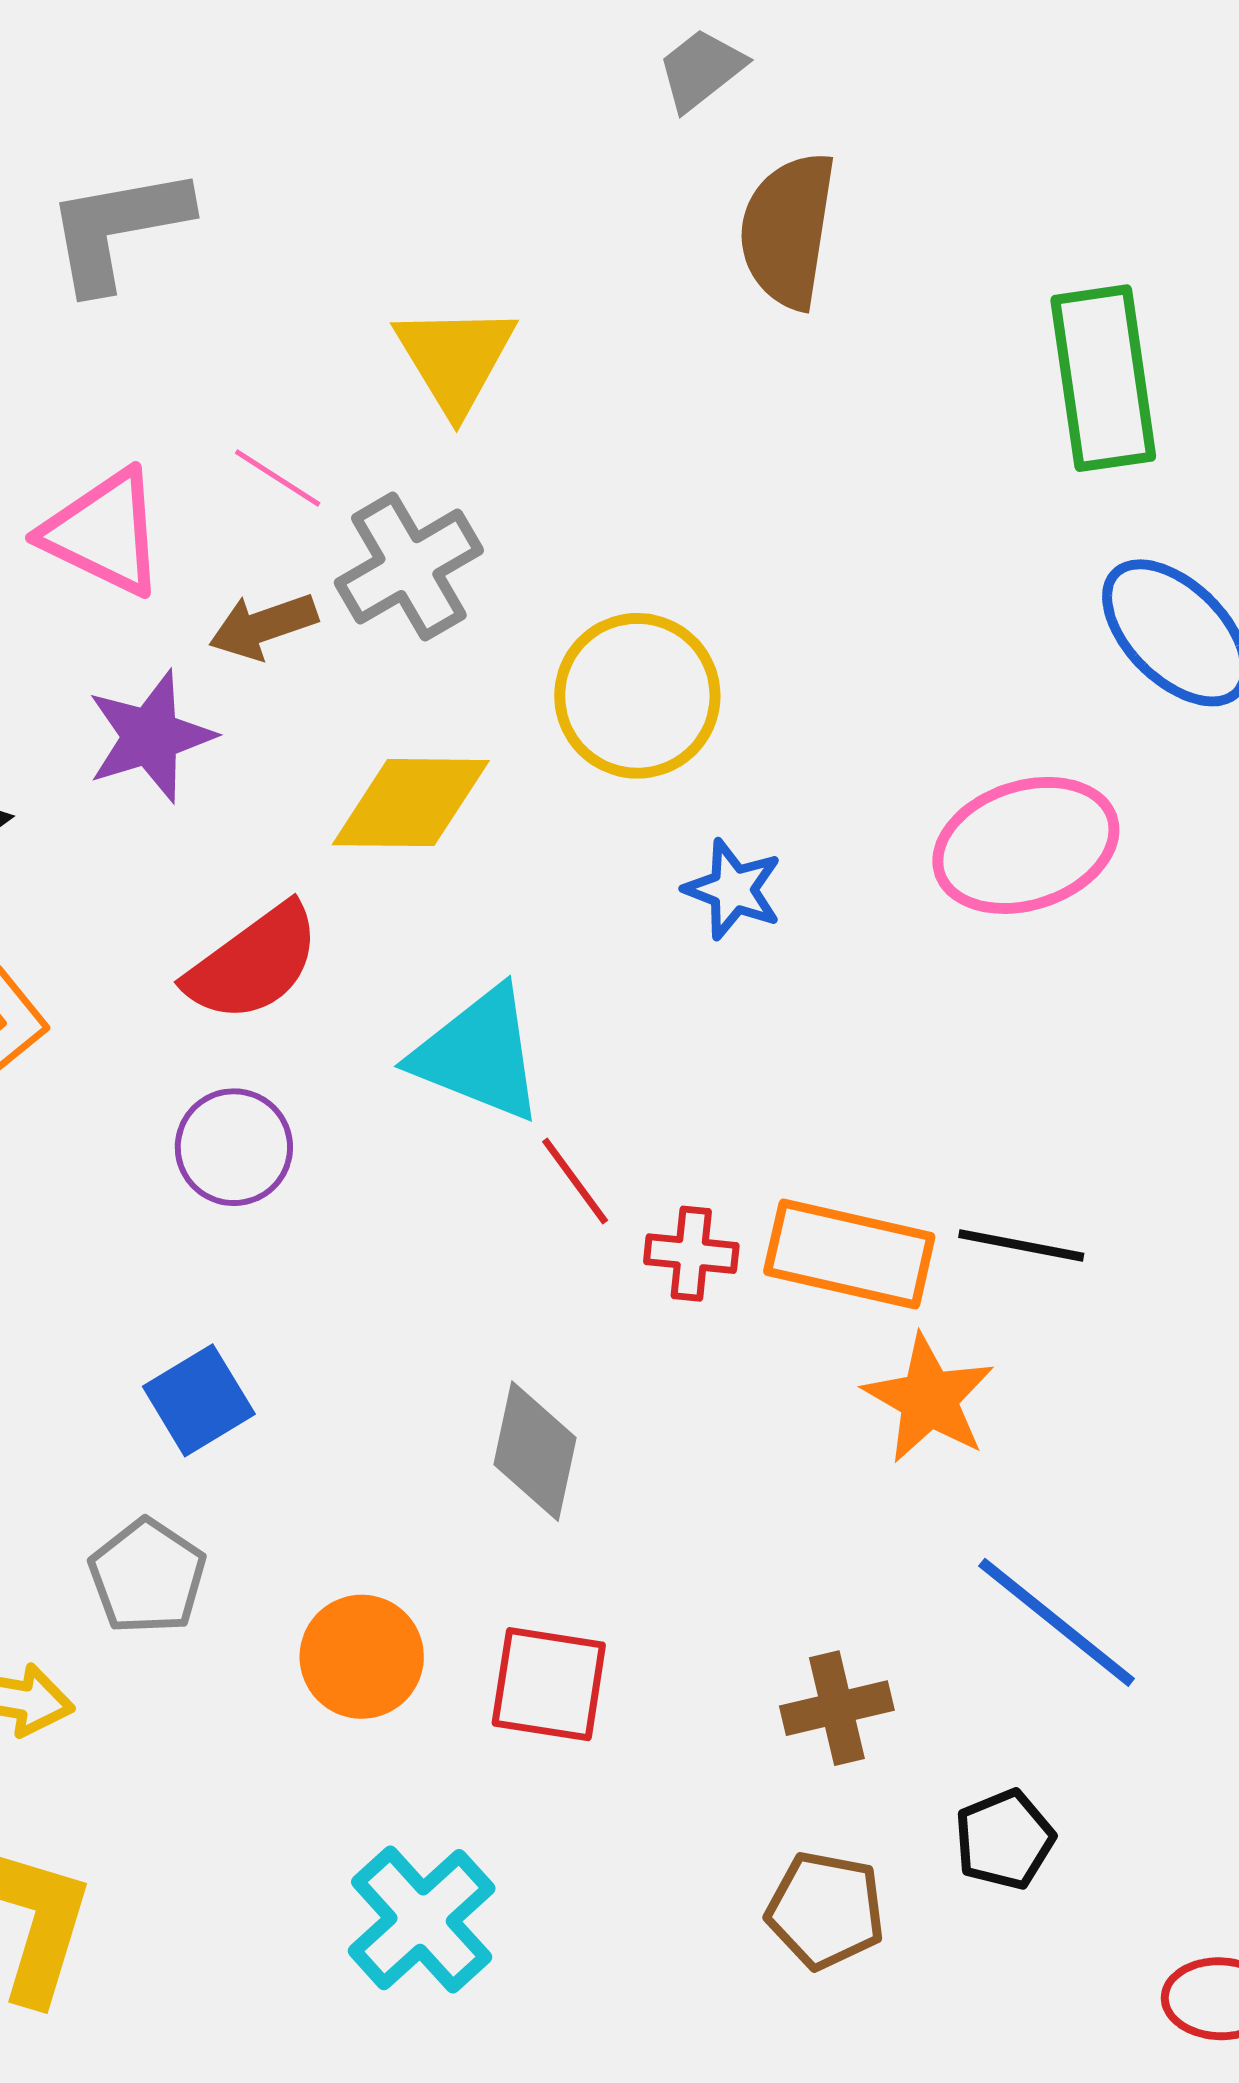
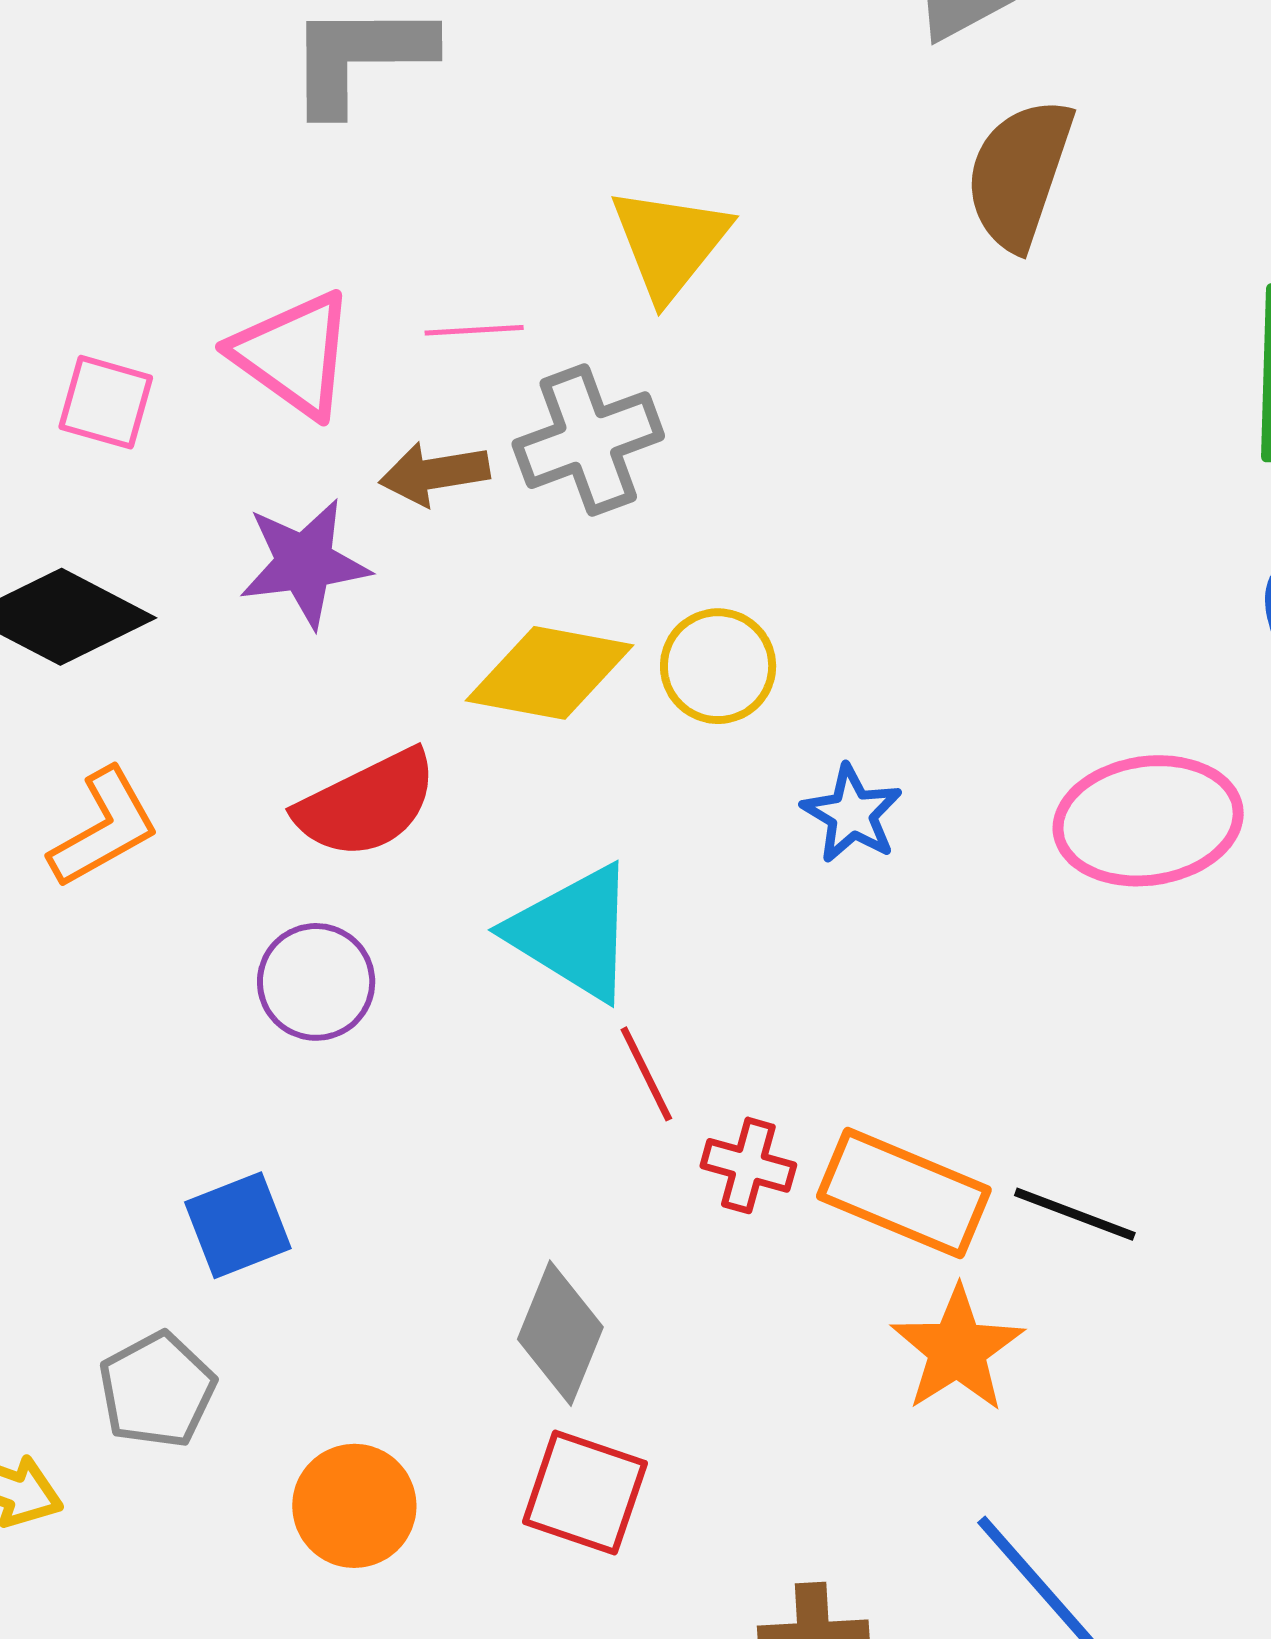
pink line: (278, 478) -> (474, 330), turned -46
yellow circle: (637, 696) -> (718, 666), moved, size x0.7
red square: (549, 1684) -> (585, 1493), moved

